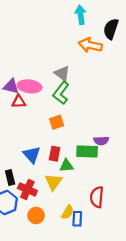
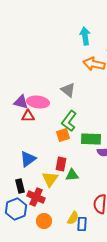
green L-shape: (61, 93) -> (69, 121), moved
green rectangle: (87, 152) -> (91, 139), moved
blue triangle: (32, 155) -> (28, 159), moved, turned 36
yellow triangle: (53, 182) -> (50, 179), moved

